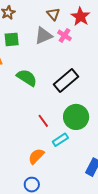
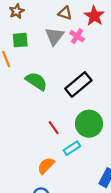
brown triangle: (53, 14) -> (65, 13), turned -32
gray triangle: (43, 36) -> (54, 36), turned -30

